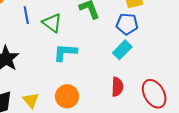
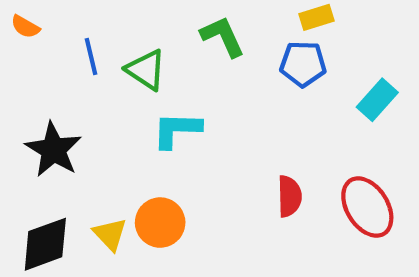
cyan rectangle: (122, 50) -> (377, 100), moved
orange circle: (67, 96) -> (160, 223), moved

